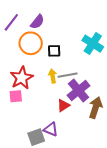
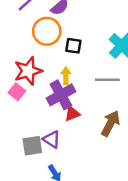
gray line: (68, 75) -> (107, 80), moved
purple cross: (79, 91) -> (61, 95), moved
pink square: (16, 96) -> (17, 92), turned 32

